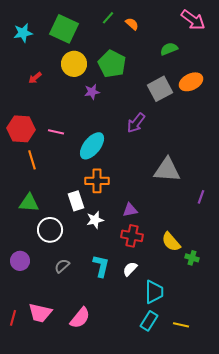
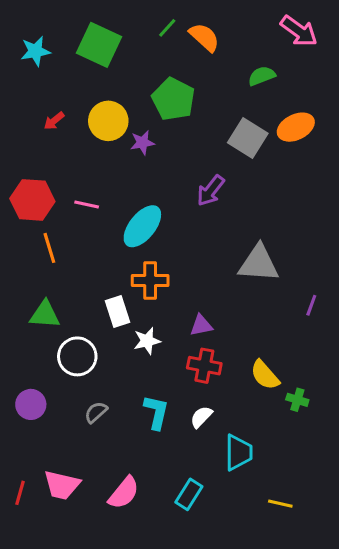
orange semicircle: (132, 24) -> (204, 37), size x1.5
yellow circle: (74, 64) -> (108, 121), moved
gray square: (160, 89) -> (248, 138), turned -30
cyan rectangle: (149, 321) -> (189, 494), moved

